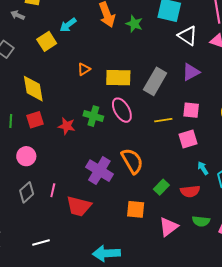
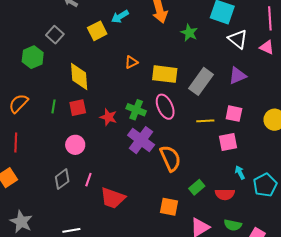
green star: (134, 24) -> (189, 33), moved
pink circle: (26, 156) -> (75, 145), moved
purple cross: (99, 171) -> (141, 140), moved

